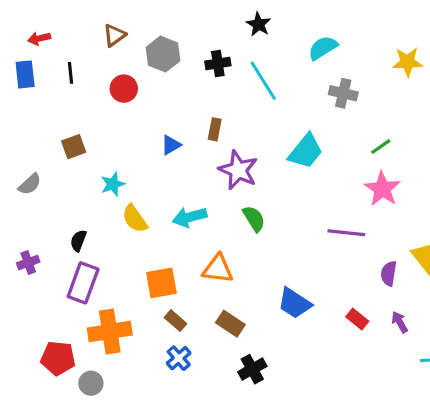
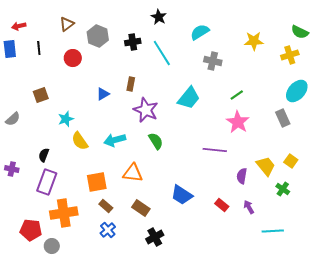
purple cross: (28, 263) -> (12, 169), turned 32

